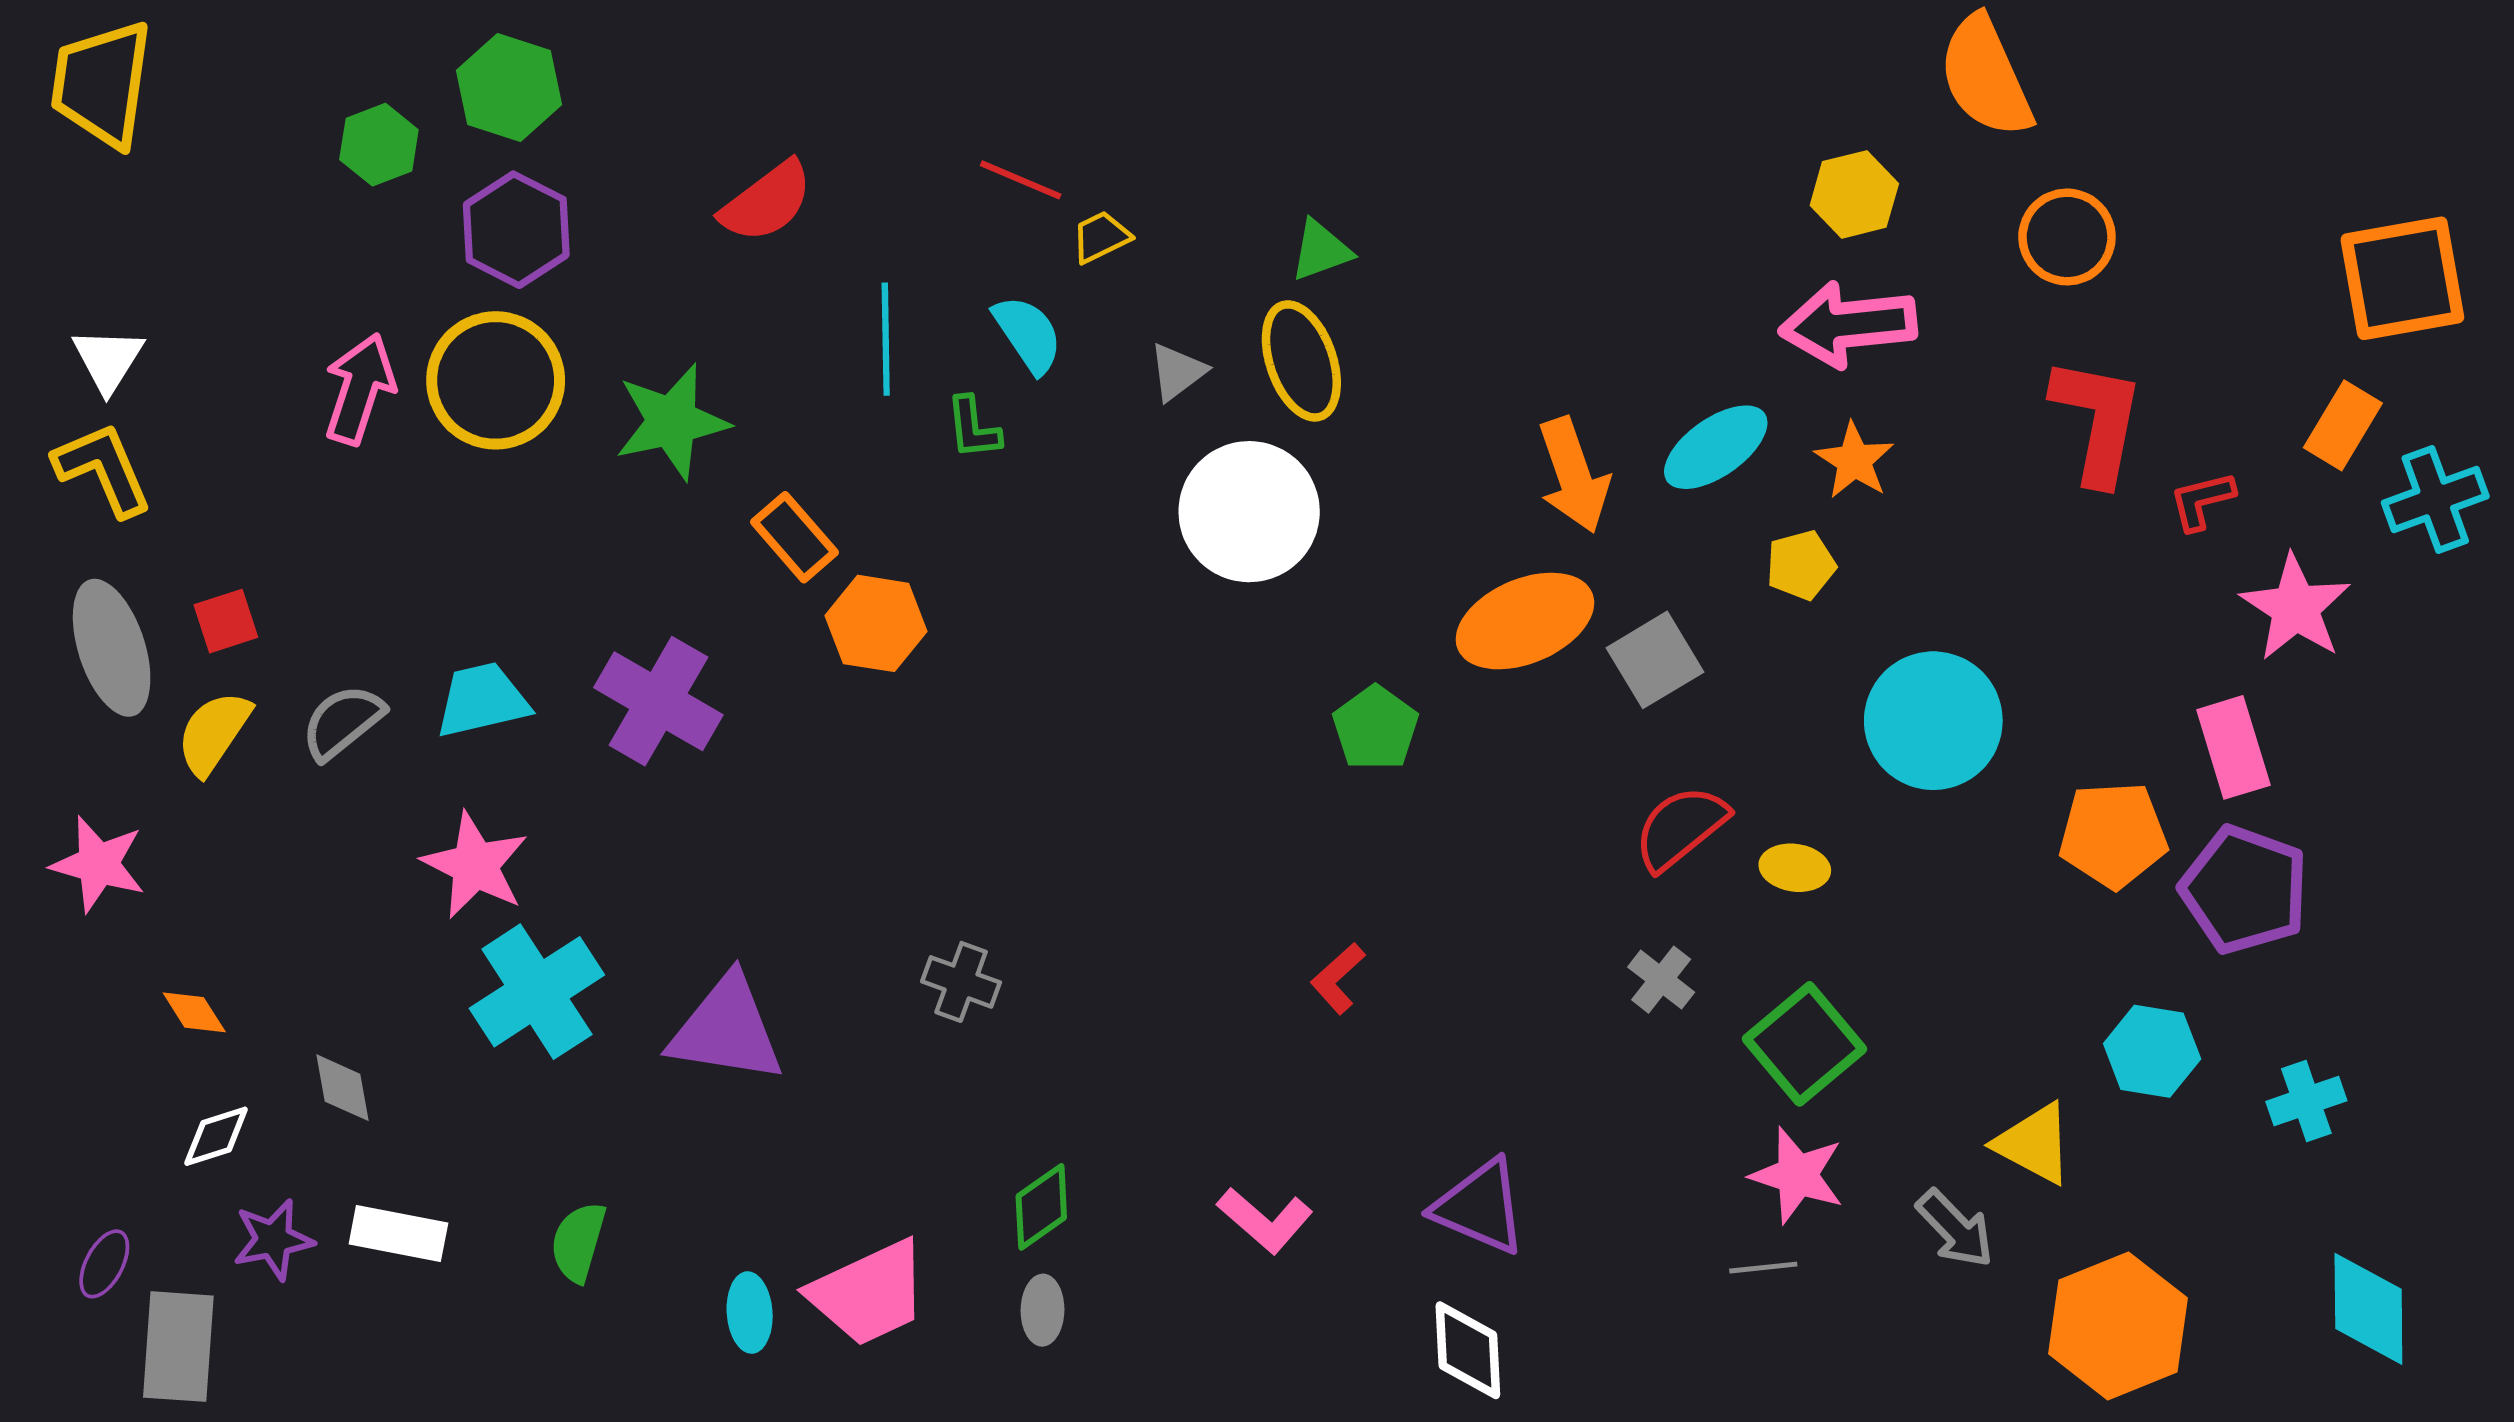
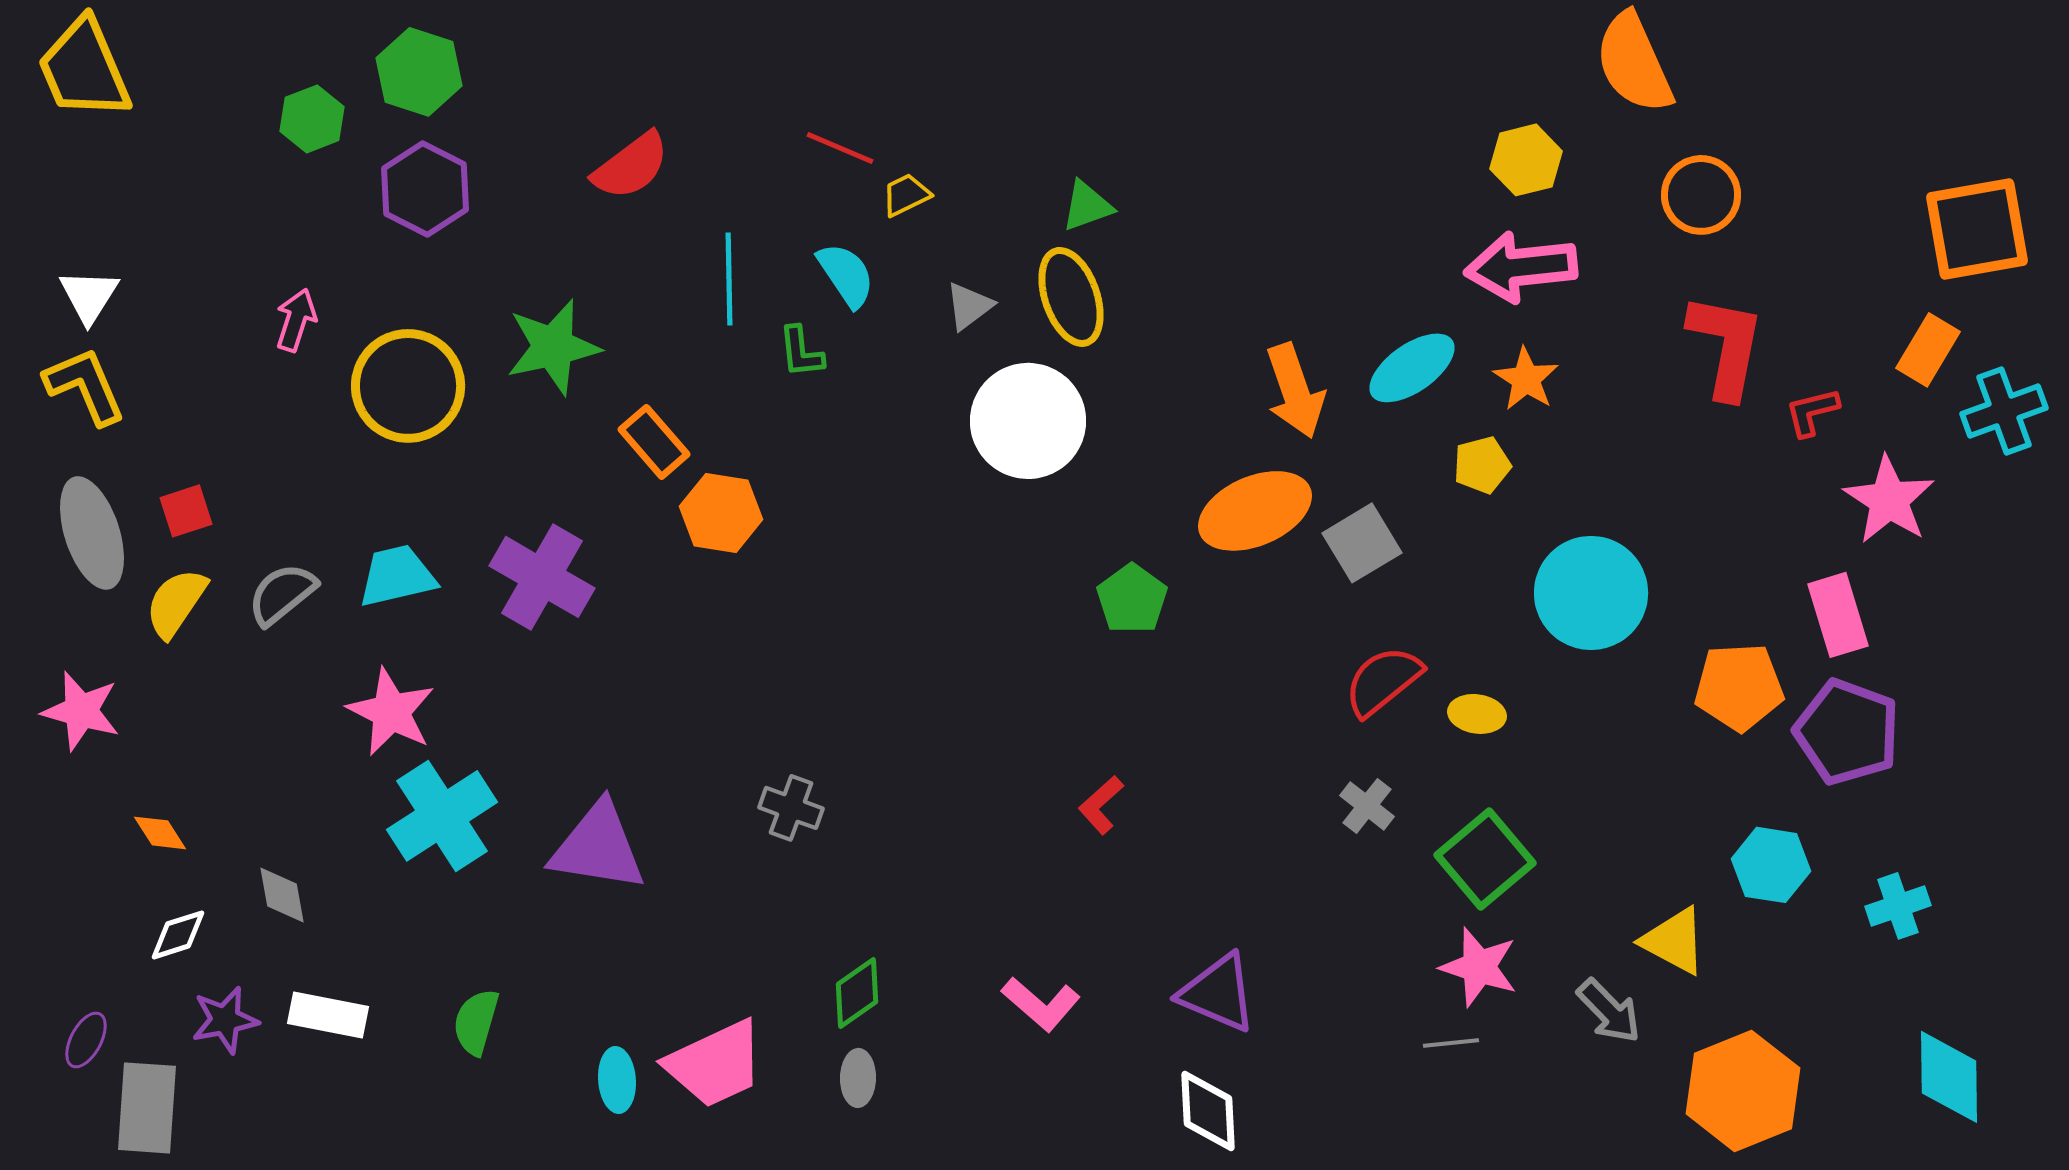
yellow trapezoid: (102, 84) -> (84, 69), turned -31
yellow circle: (496, 380) -> (408, 386), moved
pink arrow: (360, 389) -> (296, 320), size x0.7

